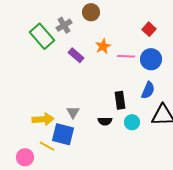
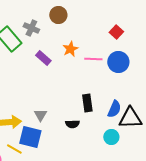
gray cross: (64, 25) -> (31, 28), turned -35
blue semicircle: (148, 90) -> (114, 109), moved
cyan circle: (132, 122) -> (111, 137), moved

